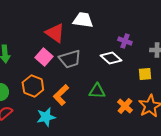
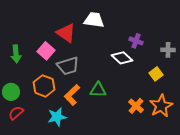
pink square: (44, 57) -> (46, 51), moved
gray trapezoid: (70, 59) -> (68, 66), moved
yellow square: (145, 74) -> (156, 74), turned -32
green triangle: (97, 91) -> (98, 90), moved

